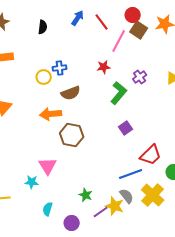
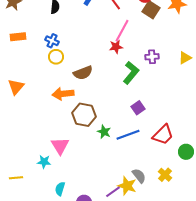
pink line: (119, 41) -> (122, 31), moved
blue cross: (60, 68) -> (52, 41), moved, turned 32
purple cross: (140, 77) -> (152, 57), turned 32
blue line: (131, 174) -> (128, 135), moved
green star: (86, 195) -> (104, 132), moved
yellow cross: (153, 195) -> (165, 175), size x0.6

